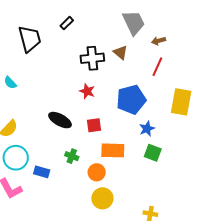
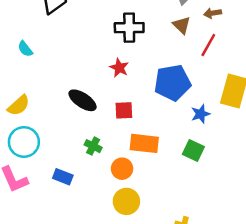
brown triangle: (120, 52) -> (182, 25), moved
blue star: (147, 129) -> (201, 114), moved
blue rectangle: (42, 172) -> (63, 177), moved

